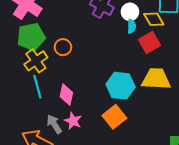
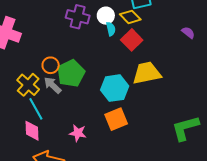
green pentagon: (31, 37) -> (71, 73), moved
pink diamond: (66, 95) -> (32, 131), moved
orange square: (114, 117) -> (116, 119), turned 30
gray arrow: (54, 124) -> (52, 85), moved

